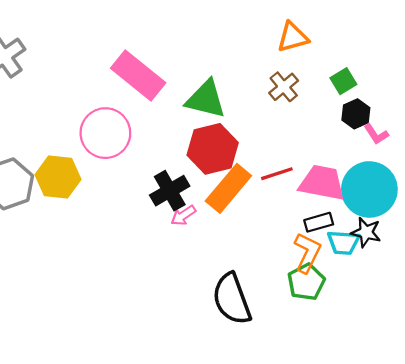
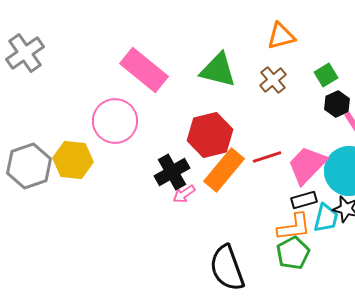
green triangle: (206, 99) -> (218, 70), moved
pink trapezoid: (322, 183) -> (307, 165), turned -57
cyan trapezoid: (343, 243) -> (326, 218), turned -80
orange L-shape: (307, 253) -> (294, 227), turned 57

